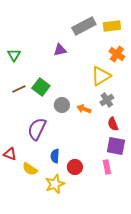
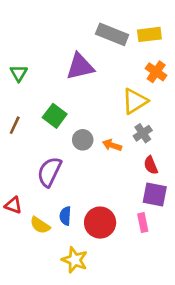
gray rectangle: (84, 26) -> (112, 34), turned 50
purple triangle: (60, 50) -> (80, 66), size x1.6
brown line: (19, 89) -> (15, 125), moved, turned -40
blue semicircle: (55, 156) -> (65, 216), moved
red circle: (75, 167) -> (100, 223), size x1.5
yellow star: (55, 184) -> (75, 260), moved, turned -30

